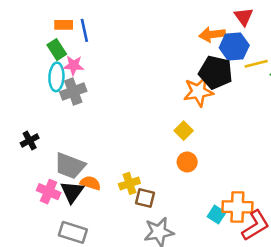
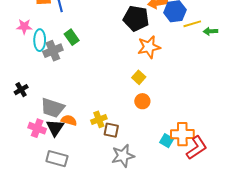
green rectangle: (57, 50) -> (72, 37), moved
pink star: (74, 65) -> (24, 27), moved
black pentagon: (216, 72) -> (136, 18), moved

